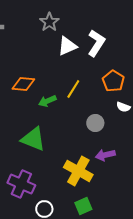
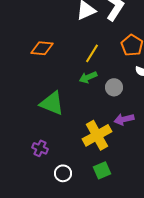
green arrow: (47, 101) -> (88, 77), moved
yellow cross: (78, 171) -> (97, 135), turned 32
purple cross: (21, 184) -> (40, 148), size x0.6

